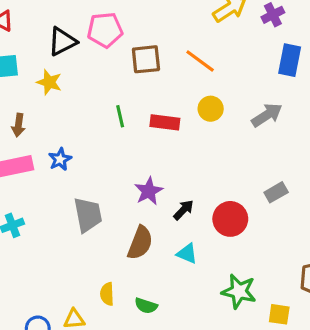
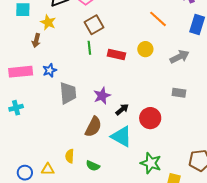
brown square: (146, 59) -> (94, 25), moved, turned -30
orange line: (200, 61) -> (158, 19), moved
brown arrow: (18, 125) -> (36, 40), moved
gray rectangle: (276, 192) -> (179, 93), moved, turned 32
gray trapezoid: (88, 215) -> (68, 93), moved
cyan triangle: (187, 253) -> (121, 136), size x1.6

